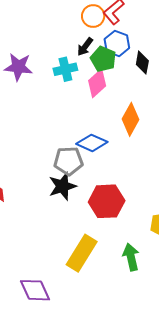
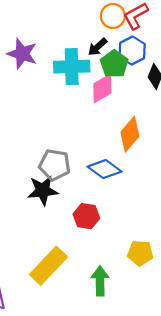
cyan cross: (65, 69) -> (72, 67), size x1.4
blue diamond: (92, 143) -> (105, 169), moved
red hexagon: (107, 201) -> (86, 216), size x0.7

